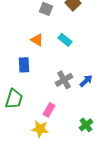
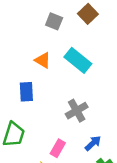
cyan rectangle: (65, 40) -> (78, 60), size x1.5
blue arrow: (86, 81) -> (93, 143), moved

